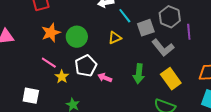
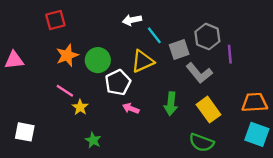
yellow triangle: (115, 38) -> (143, 61), size x1.5
white pentagon: (86, 66) -> (118, 82), moved
white square: (31, 96) -> (25, 132), moved

